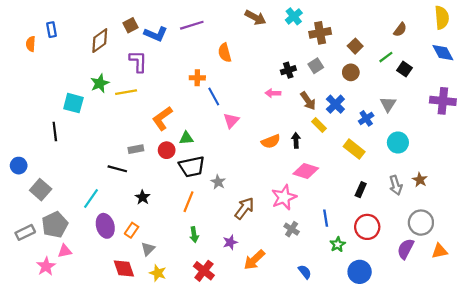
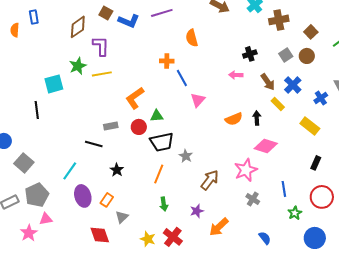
brown square: (130, 25) -> (106, 13), turned -32
purple L-shape: (138, 61) -> (101, 46), moved
gray square: (316, 66) -> (286, 55), moved
cyan square: (73, 103) -> (54, 84), turned -30
yellow star: (158, 273) -> (148, 239), moved

